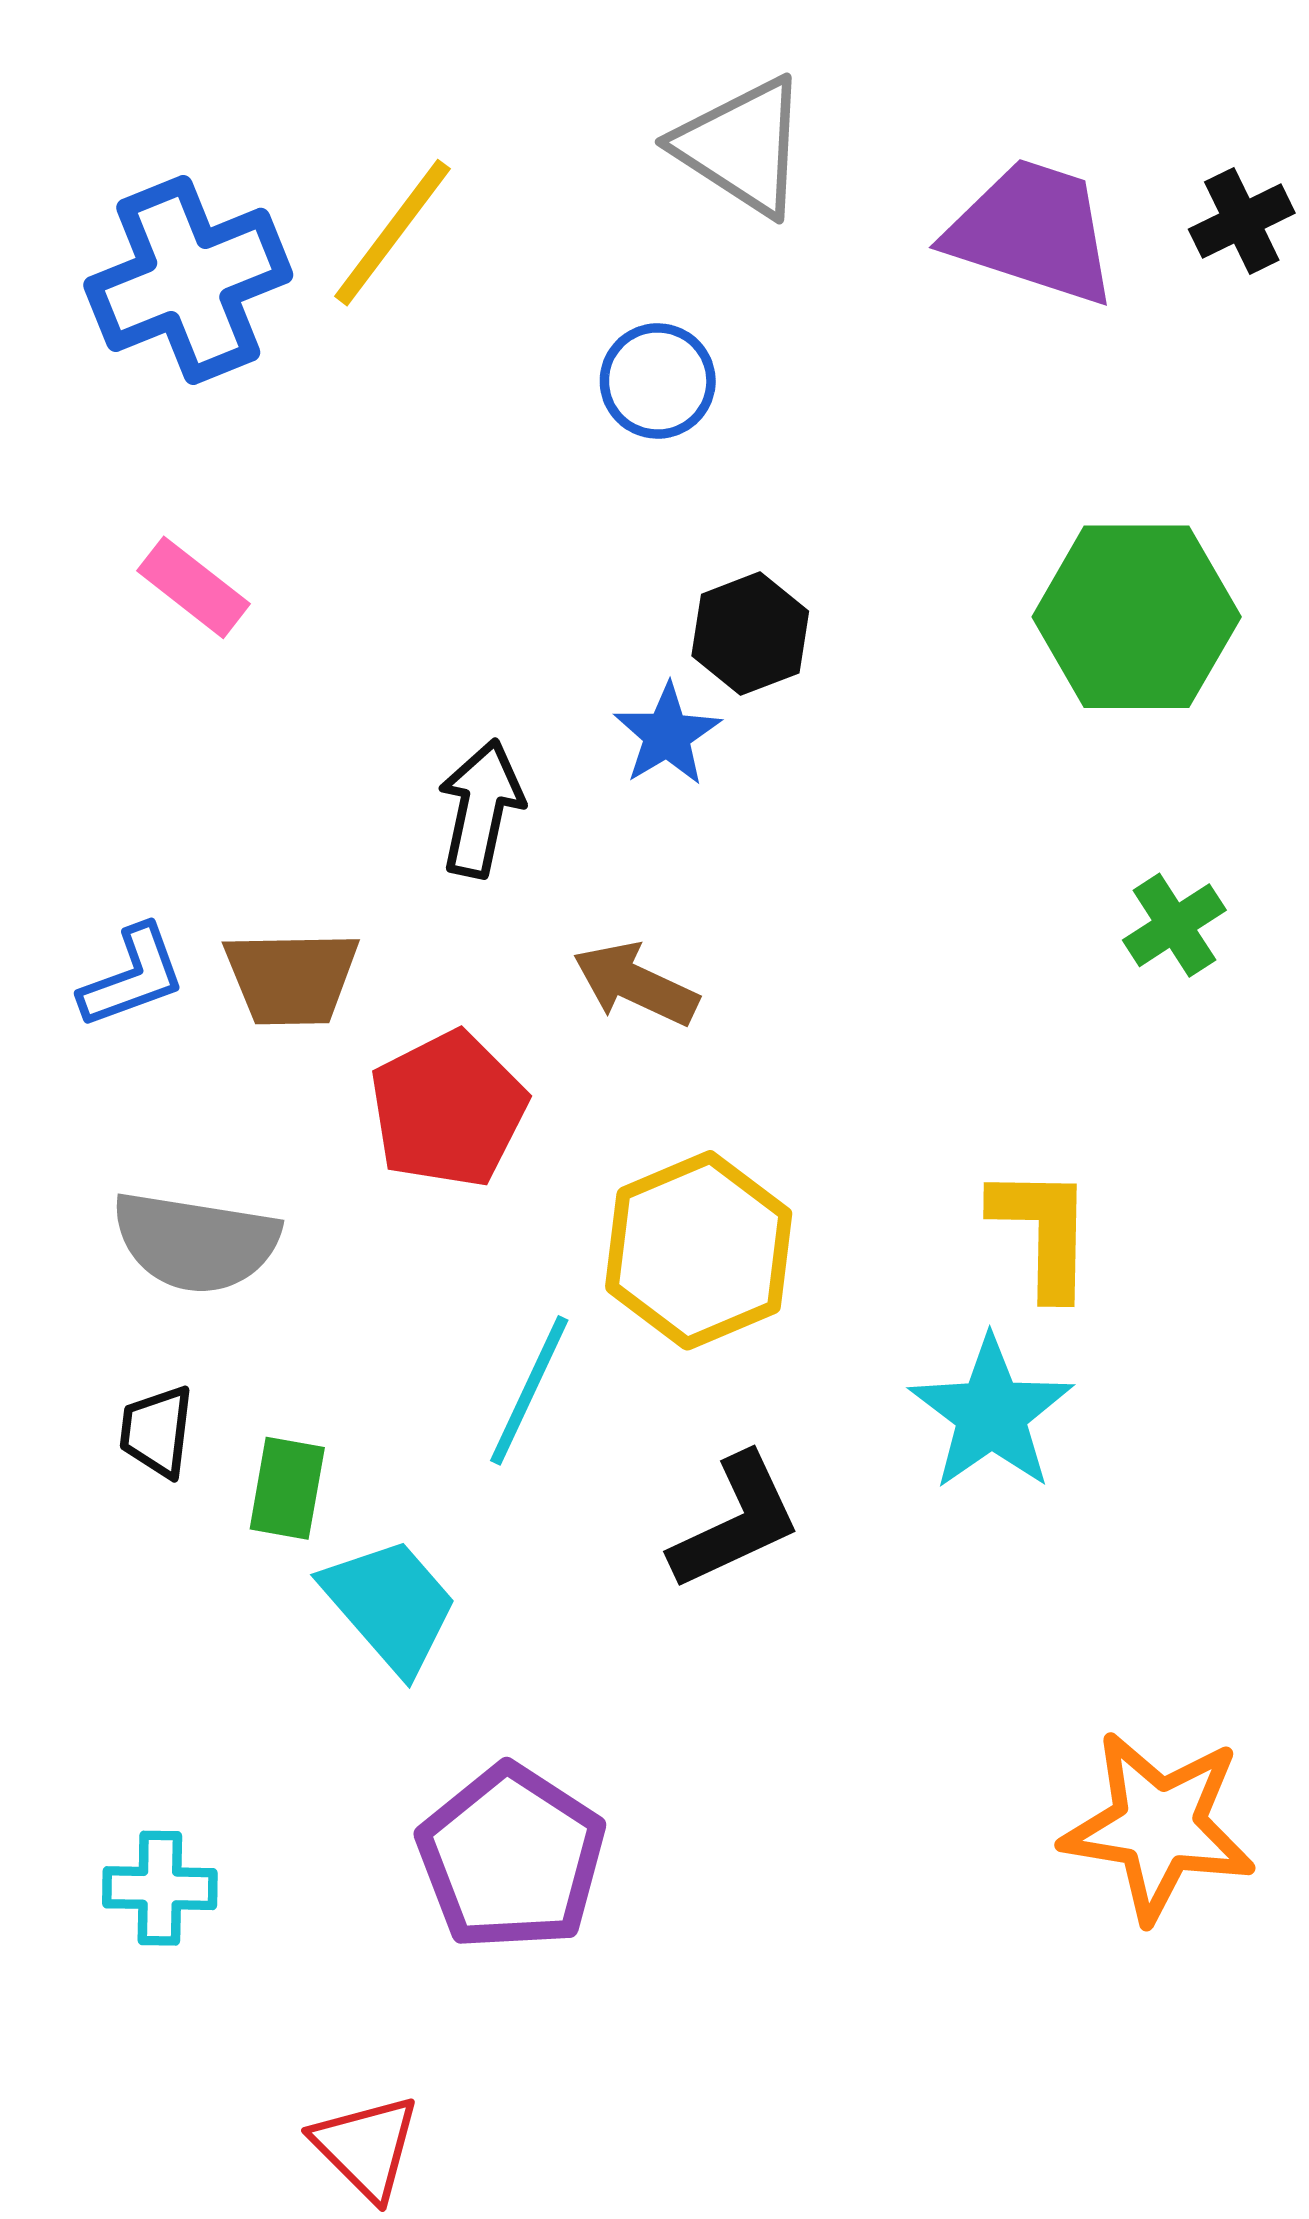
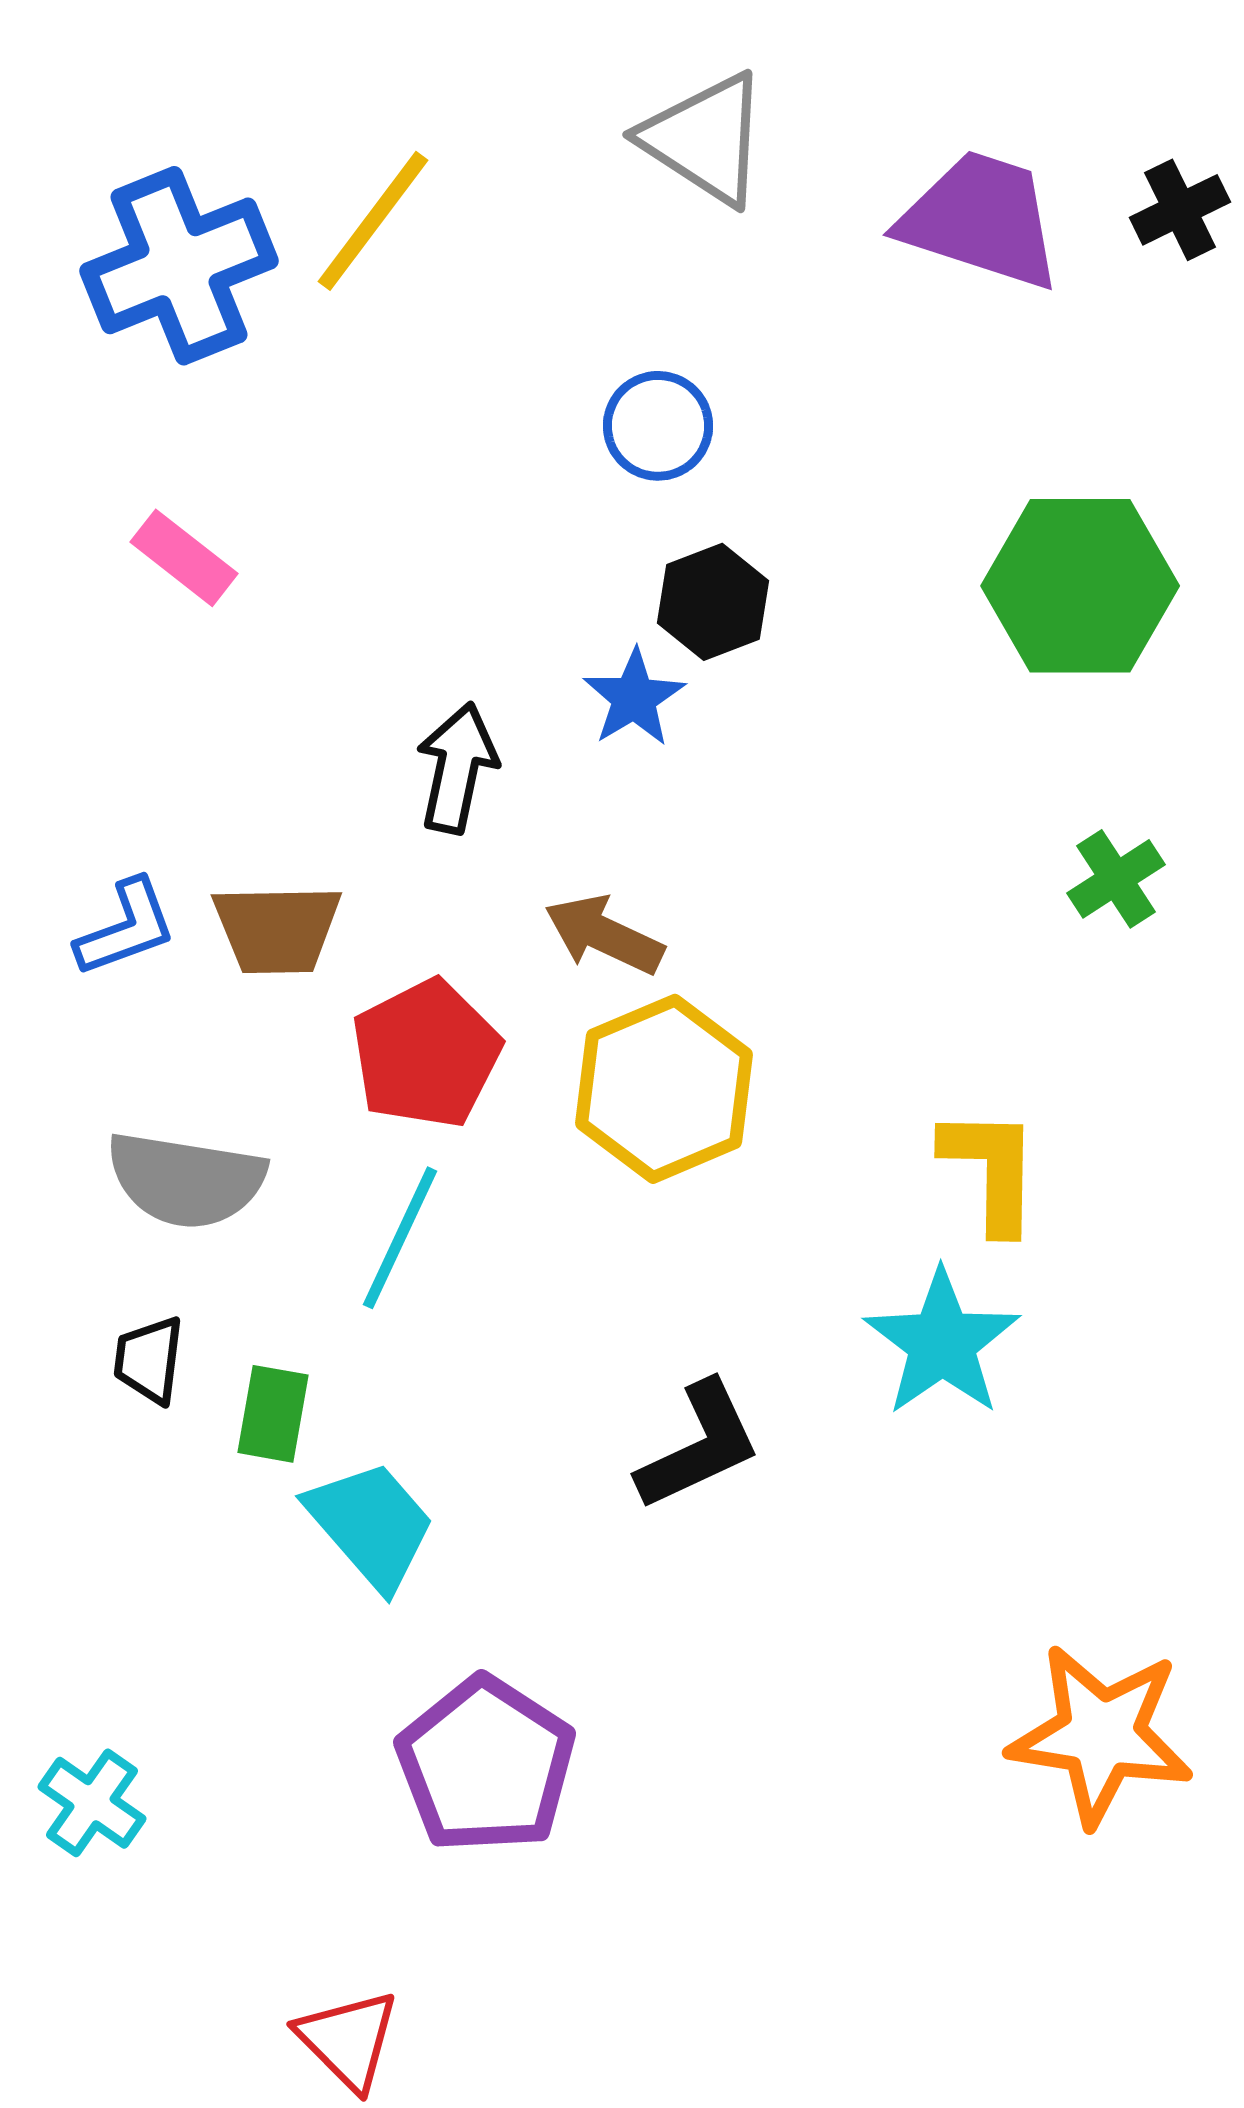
blue circle: (658, 381) -> (658, 426), moved
yellow hexagon: (699, 1250) -> (664, 1089), moved
cyan line: (529, 1390) -> (400, 1238), moved
cyan cross: (160, 1888) -> (92, 1803), moved, turned 34

